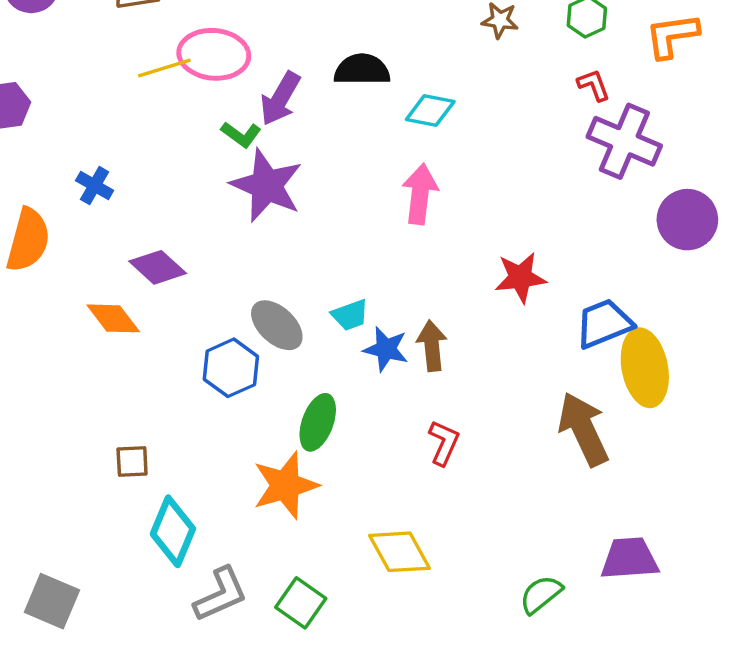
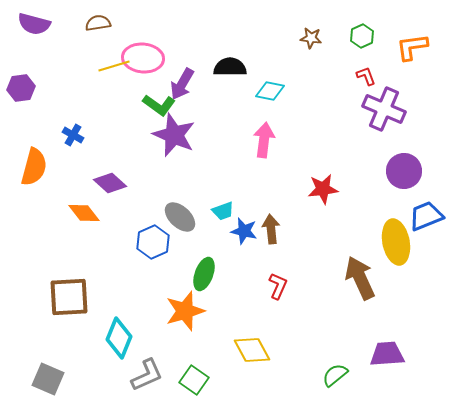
green L-shape: (241, 134) -> (159, 105), size x1.4
purple circle: (687, 220) -> (404, 171), moved
blue trapezoid: (604, 324) -> (426, 216), moved
brown square: (132, 461) -> (69, 297), moved, size x2.0

